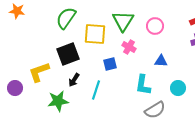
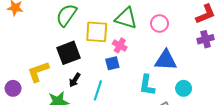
green triangle: (123, 21) -> (126, 18), turned -45
pink cross: (129, 47) -> (120, 45), moved
blue triangle: (161, 61) -> (166, 60), size x1.6

